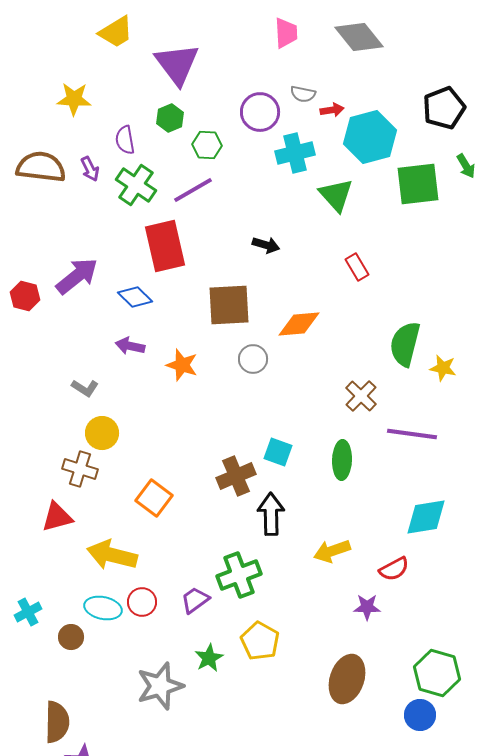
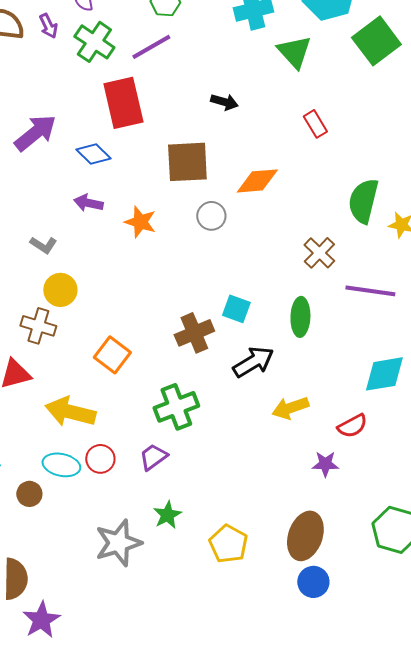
green square: (418, 184) -> (376, 41), turned -30
black arrow: (271, 514) -> (253, 362), moved, turned 60
green cross: (239, 575) -> (176, 407), moved
yellow pentagon: (260, 641) -> (228, 544), moved
blue circle: (420, 715) -> (313, 582), moved

